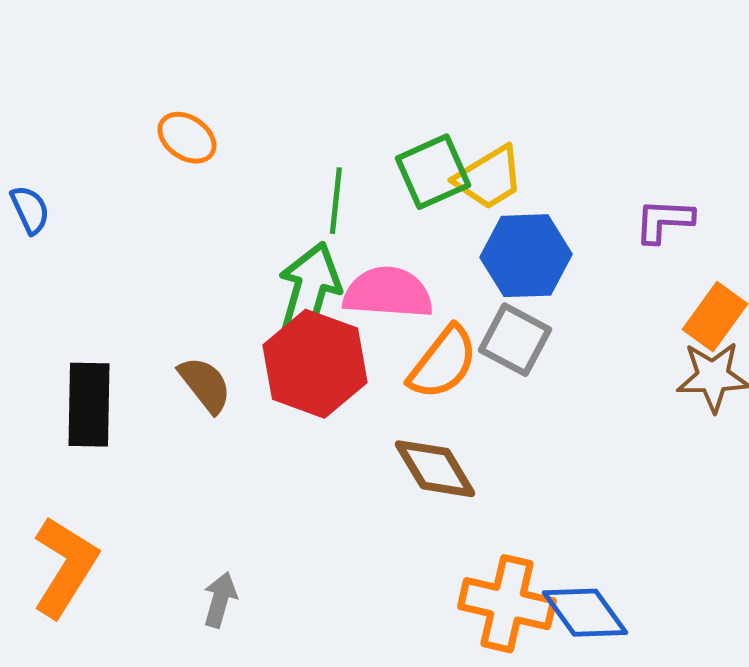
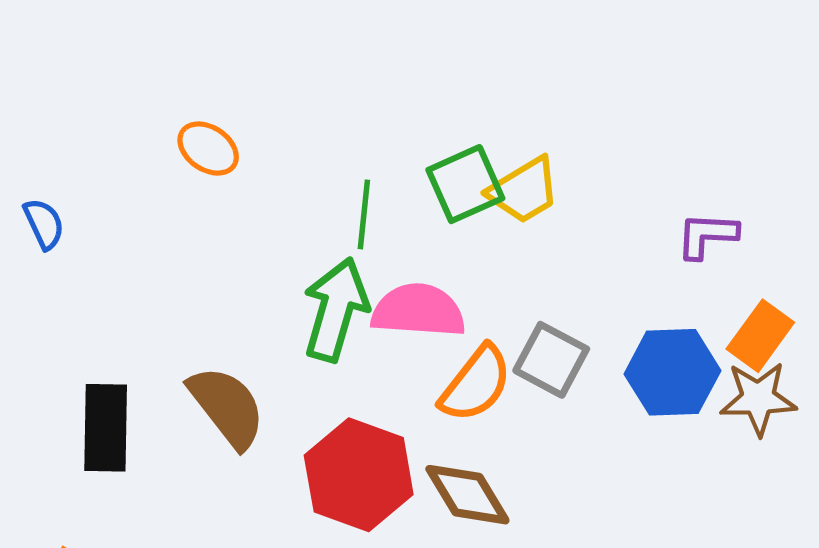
blue hexagon: (526, 256) -> (672, 372), moved
red hexagon: (315, 364) -> (359, 475), moved
brown semicircle: (205, 385) -> (227, 407), size x1.4

